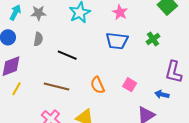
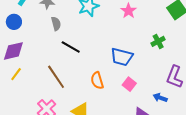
gray semicircle: (38, 39) -> (56, 24), moved, turned -32
blue trapezoid: (117, 41) -> (122, 57), moved
brown line: (56, 86) -> (56, 77), turned 35

